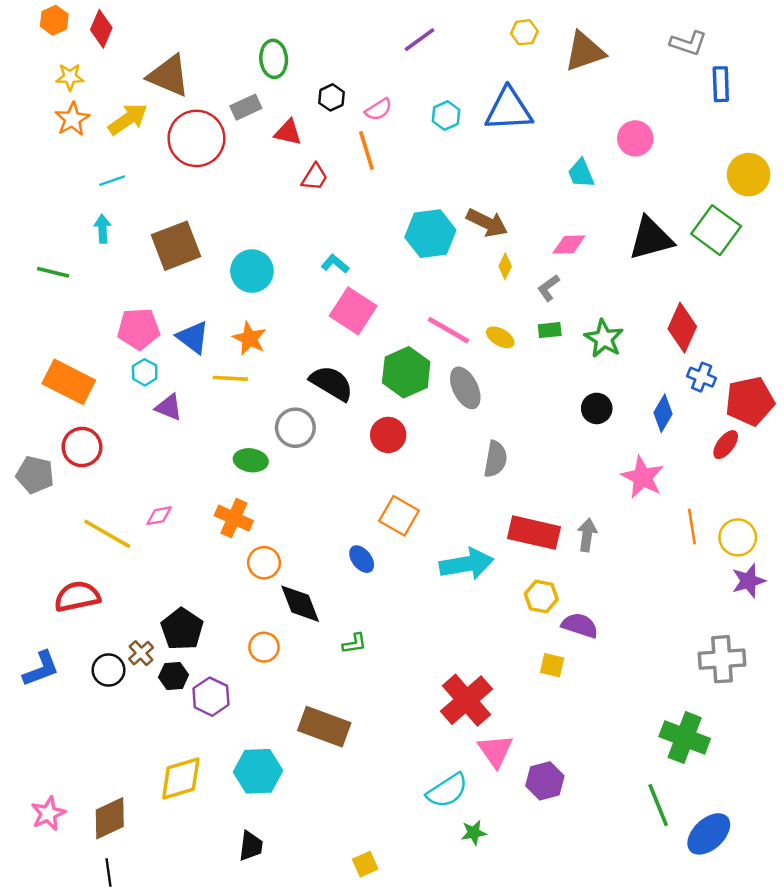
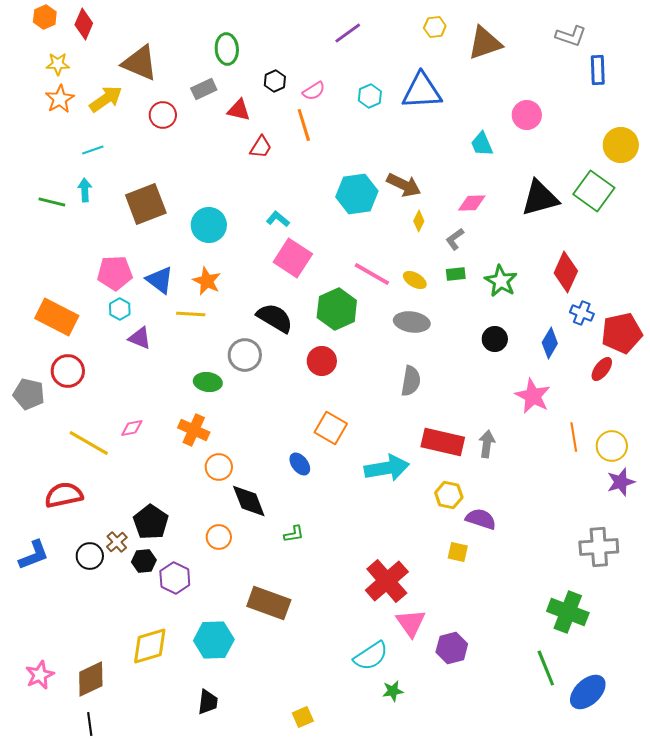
red circle: (196, 138) -> (163, 115), size x0.6
green line: (53, 272) -> (52, 202), moved
gray ellipse: (465, 388) -> (412, 322), moved, turned -56

